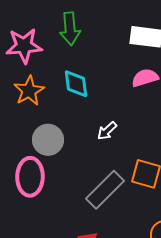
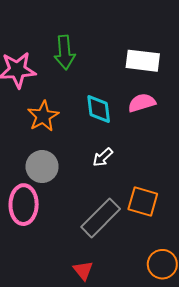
cyan diamond: (76, 84) -> (99, 109), moved
orange star: (29, 91) -> (43, 116), moved

